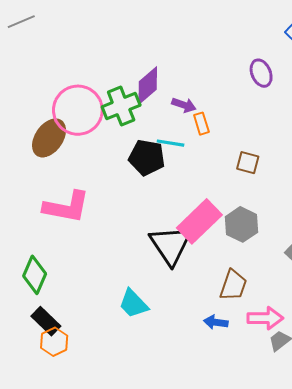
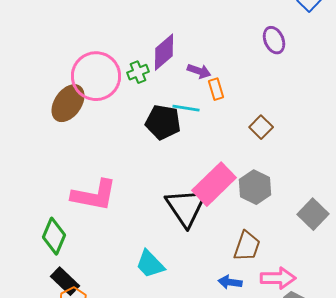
green cross: (121, 106) -> (138, 72), size x0.6
brown square: (248, 163) -> (261, 127), turned 30
pink L-shape: (67, 207) -> (94, 195), moved

